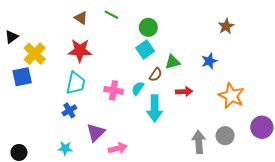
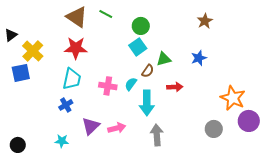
brown triangle: (81, 18) -> (77, 17), size x1.6
brown star: (226, 26) -> (205, 21), moved
orange star: (231, 96) -> (233, 98), moved
gray arrow: (199, 142) -> (157, 135), moved
pink arrow: (118, 148) -> (117, 128), moved

